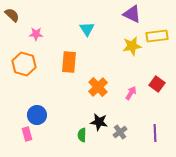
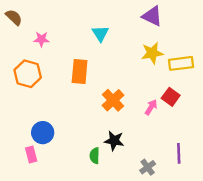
yellow rectangle: (157, 36) -> (181, 63), moved
red square: (157, 84) -> (171, 97), moved
gray cross: (120, 132) -> (148, 167), moved

